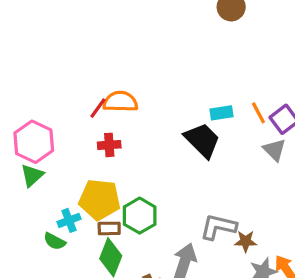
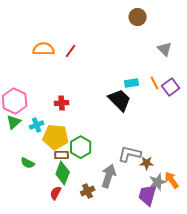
orange semicircle: (120, 102) -> (44, 49), moved
red line: (98, 108) -> (71, 51), moved
gray triangle: (274, 150) -> (165, 49), moved
cyan cross: (69, 220) -> (37, 125), moved

